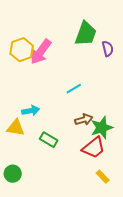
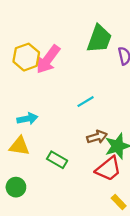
cyan arrow: (31, 111) -> (27, 119), moved
green circle: (13, 174) -> (16, 187), moved

